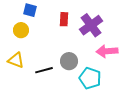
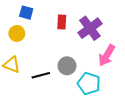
pink arrow: (107, 51) -> (107, 55), turned -55

